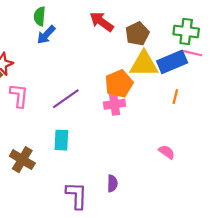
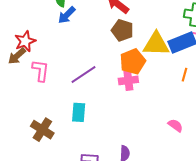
brown pentagon: (137, 34) -> (122, 30), moved, turned -30

